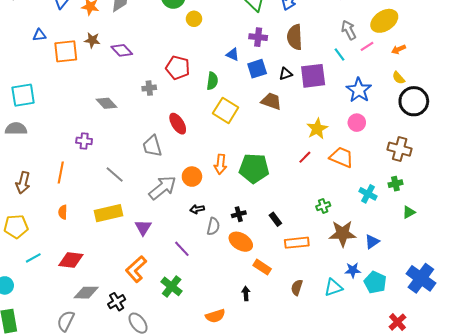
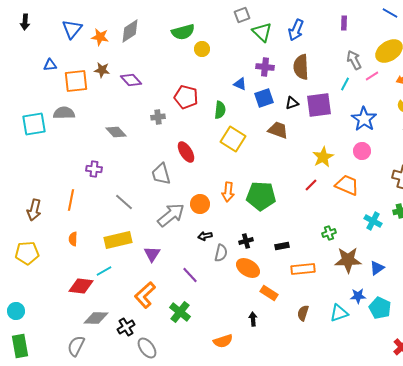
cyan line: (340, 54) -> (345, 84), turned 64
gray semicircle: (16, 129) -> (64, 113), moved
black rectangle: (275, 219) -> (282, 246), turned -64
cyan line: (33, 258) -> (104, 271), moved

